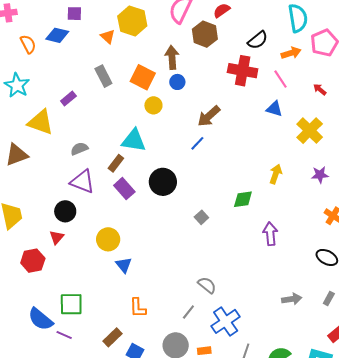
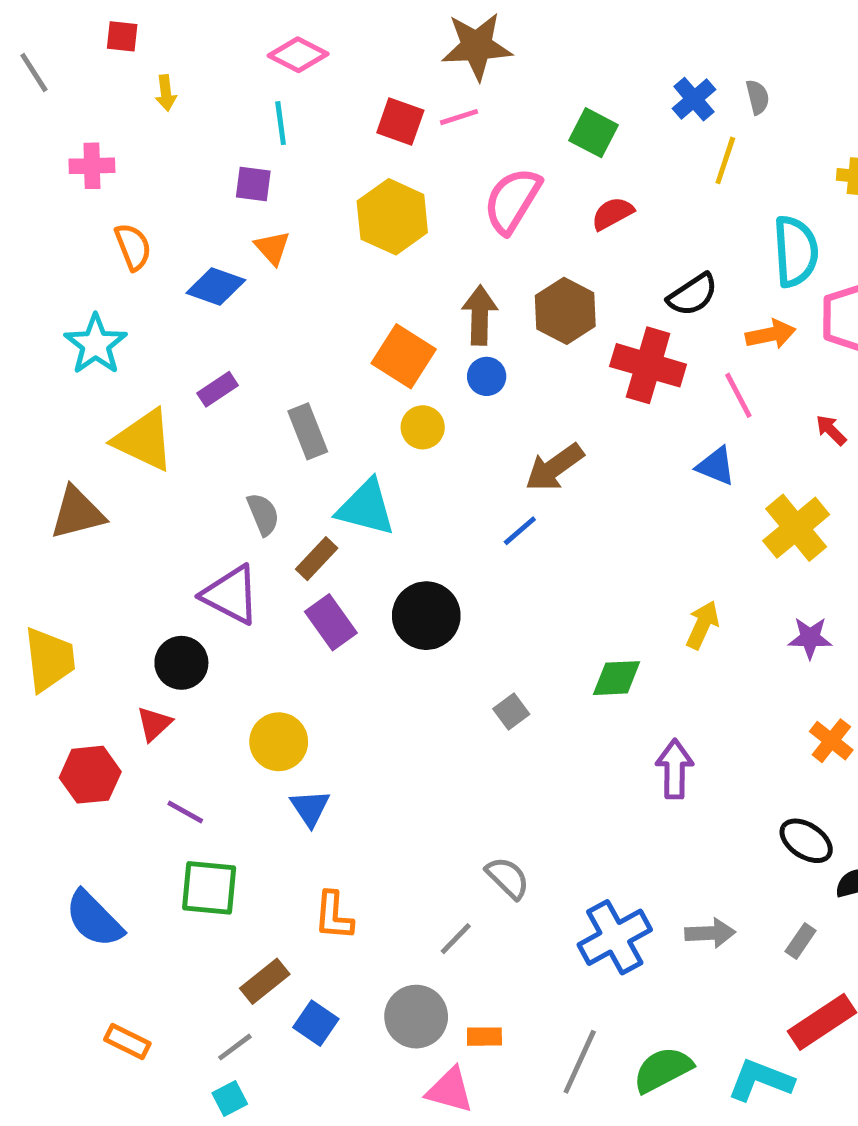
brown hexagon: (205, 34) -> (565, 311), moved
blue diamond: (57, 35) -> (216, 286), moved
orange triangle: (108, 36) -> (272, 248), moved
gray rectangle: (103, 76) -> (308, 431), moved
gray semicircle: (79, 149) -> (263, 514), moved, turned 84
green square: (71, 304) -> (209, 888), moved
blue cross: (226, 321) -> (615, 937), moved
purple line: (64, 335) -> (185, 812), moved

